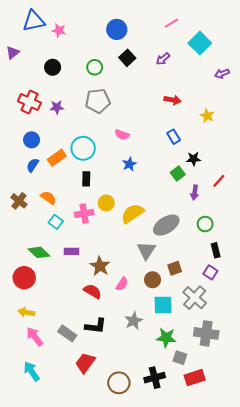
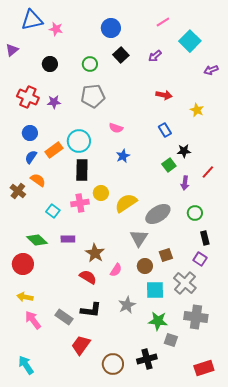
black rectangle: (86, 179) -> (82, 170), size x1.5
orange semicircle: (48, 198) -> (38, 180), moved
cyan arrow: (32, 371) -> (26, 365), moved
red rectangle: (195, 378) -> (204, 368), moved

